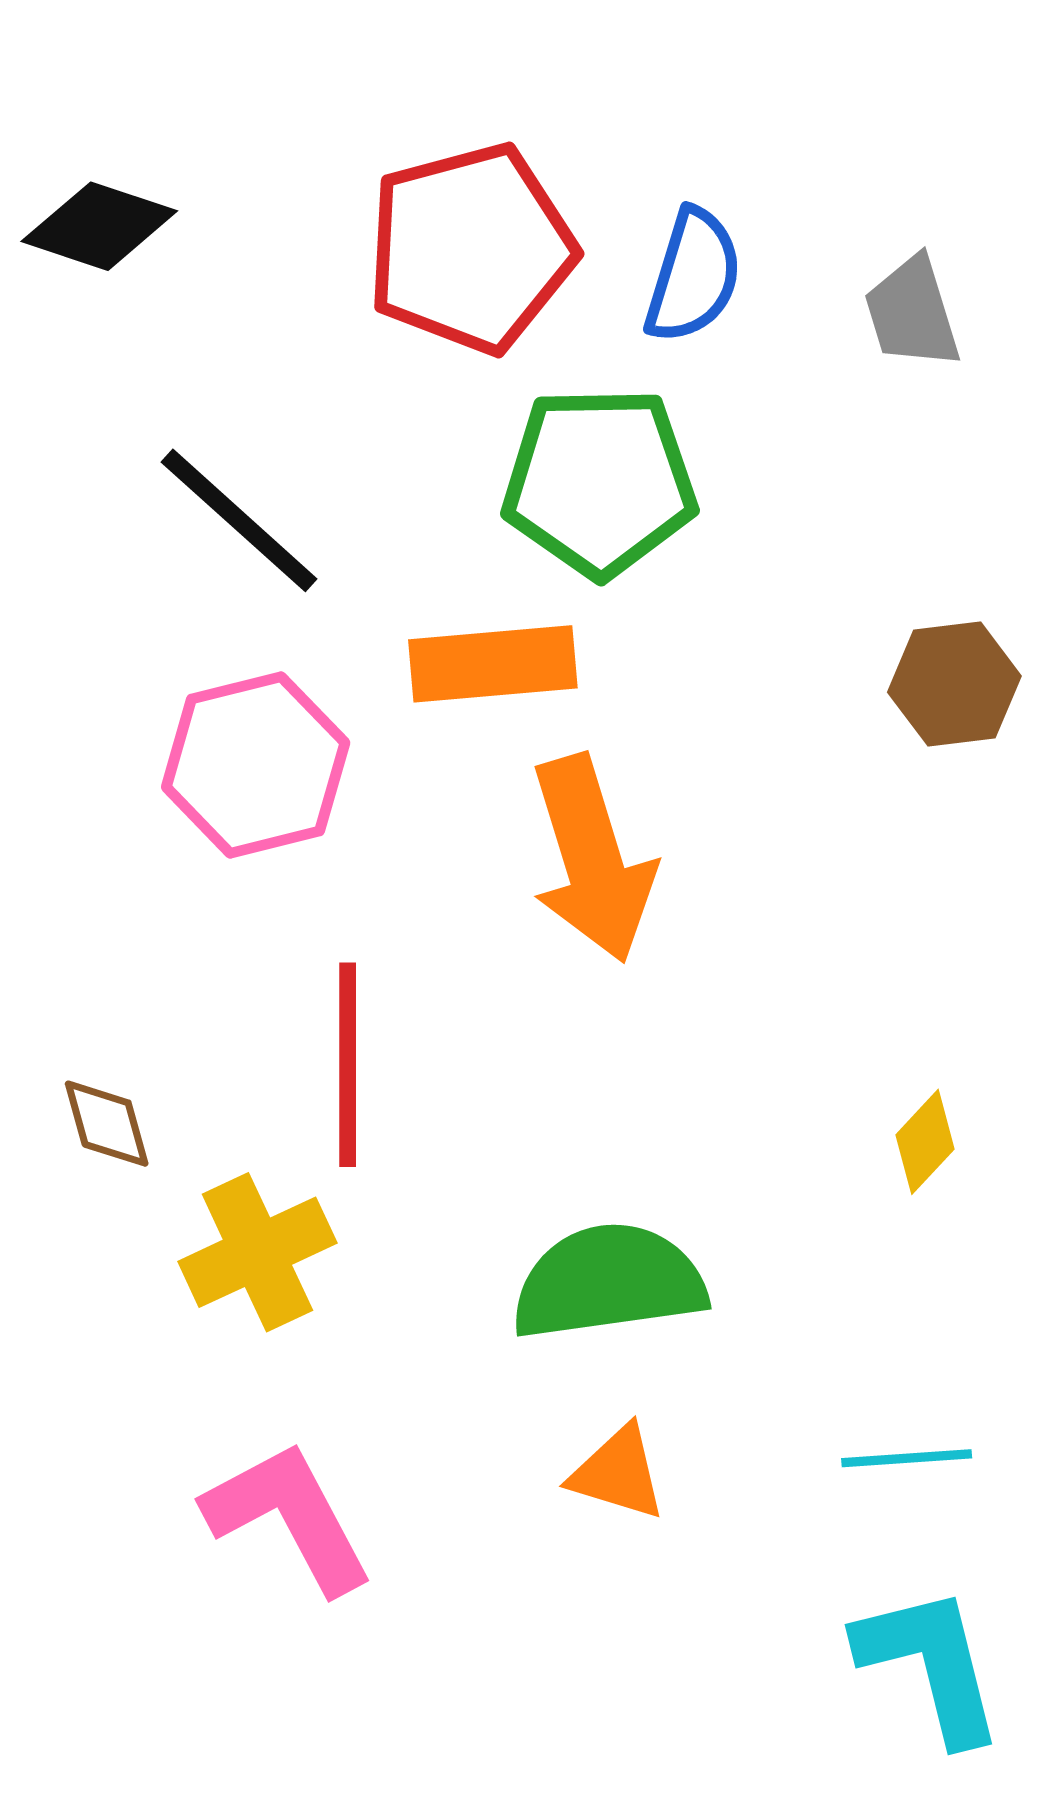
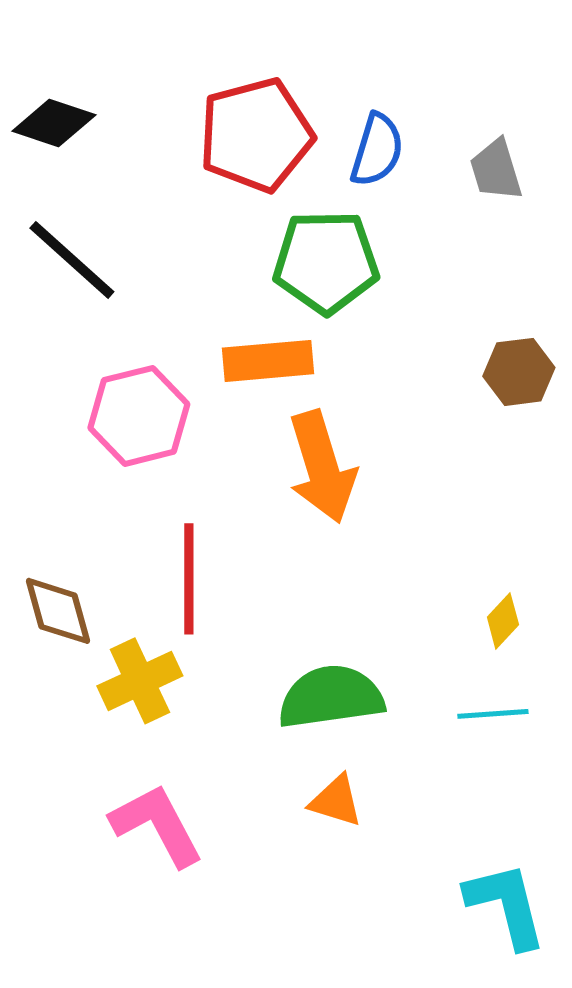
black line: (239, 520) -> (72, 260), moved
brown diamond: (107, 1124) -> (58, 611), size x1.4
cyan line: (907, 1458) -> (493, 714), moved

